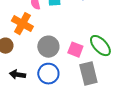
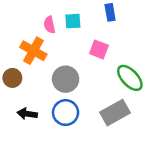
pink square: (75, 50) -> (99, 49), moved
gray rectangle: (88, 74) -> (115, 113), turned 75

